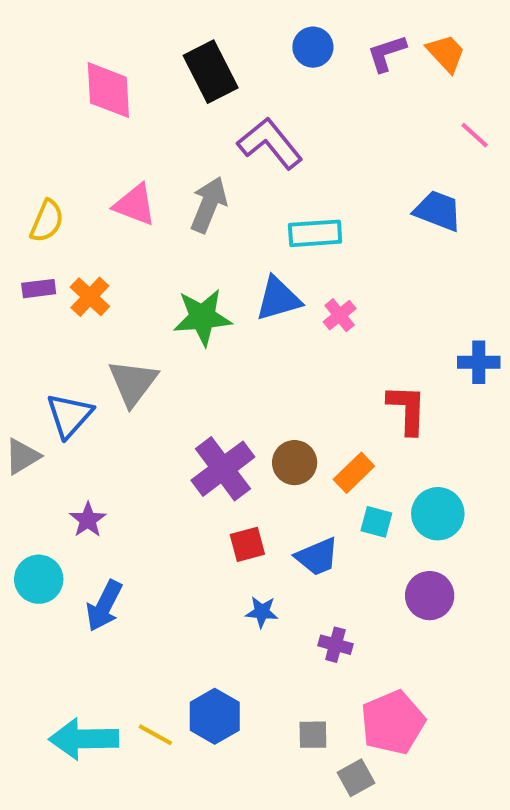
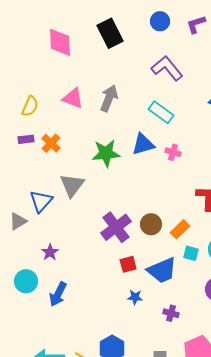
purple L-shape: (270, 143) -> (167, 68), moved
cyan rectangle: (315, 233) -> (161, 112), turned 40
pink cross: (340, 315) -> (173, 152), turned -35
blue trapezoid: (317, 557) -> (162, 270), size x1.4

